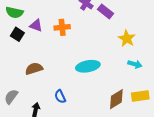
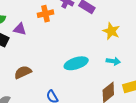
orange cross: (62, 27) -> (45, 14), moved
cyan arrow: (135, 64) -> (113, 61), moved

